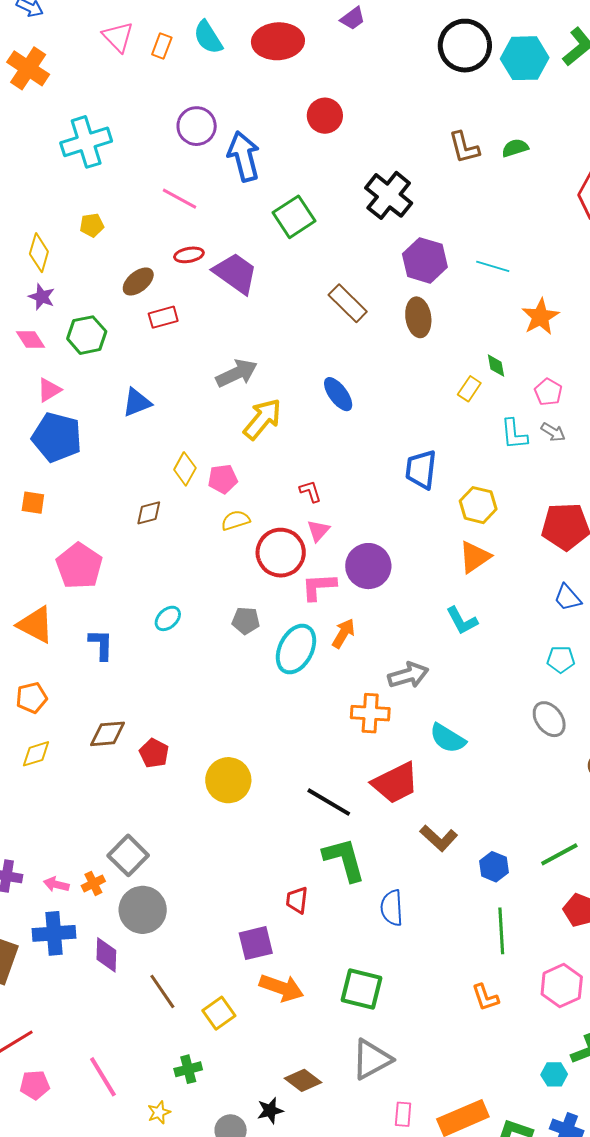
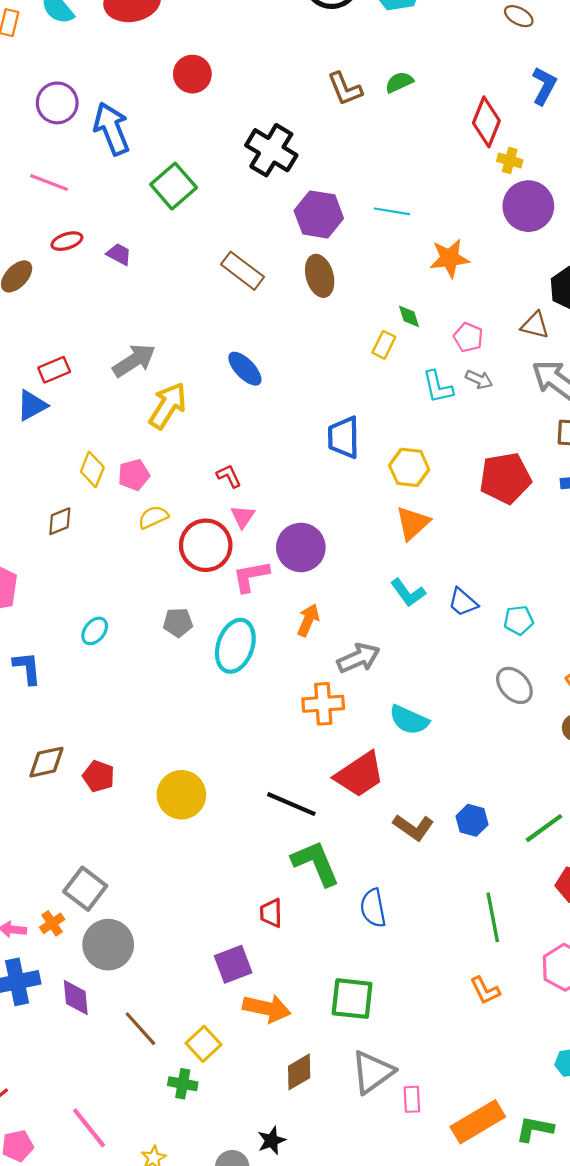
purple trapezoid: (235, 273) -> (119, 254), size x0.5
red rectangle: (163, 317) -> (54, 370), moved
orange star: (540, 317) -> (449, 258), turned 30
blue trapezoid: (568, 598) -> (463, 602), moved
orange arrow: (343, 633) -> (308, 620), moved
blue hexagon: (494, 867) -> (472, 820), moved
green cross: (188, 1069) -> (183, 1084), moved, turned 32
brown diamond: (303, 1080) -> (299, 1072), moved, turned -60
pink rectangle: (403, 1114) -> (412, 1099), moved

